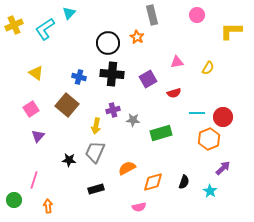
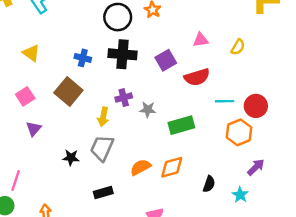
red semicircle: (174, 93) -> (197, 77), size x1.5
pink line: (34, 180) -> (16, 180), moved
orange diamond: (153, 182) -> (172, 167), moved

